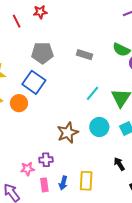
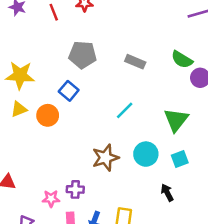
blue square: (34, 82) -> (69, 91), size x0.7
cyan line: (93, 93) -> (125, 110), moved
black arrow: (119, 164) -> (167, 193), moved

